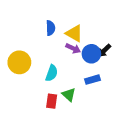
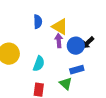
purple arrow: (73, 48) -> (59, 41), turned -120
green triangle: (69, 95) -> (66, 84), moved

